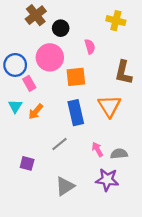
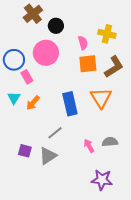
yellow cross: (116, 21) -> (107, 34), moved
brown L-shape: (123, 73) -> (114, 67), turned -135
orange square: (76, 77) -> (88, 64), moved
pink arrow: (97, 149) -> (89, 146), moved
purple star: (107, 180) -> (102, 180), moved
gray triangle: (65, 186) -> (48, 156), moved

